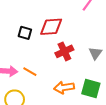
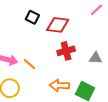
black square: (25, 33) -> (32, 17), moved
gray triangle: (95, 53) -> (95, 58), turned 48

